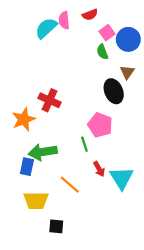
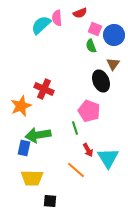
pink square: (107, 33) -> (95, 29), turned -32
orange line: (70, 185) -> (76, 170), moved

